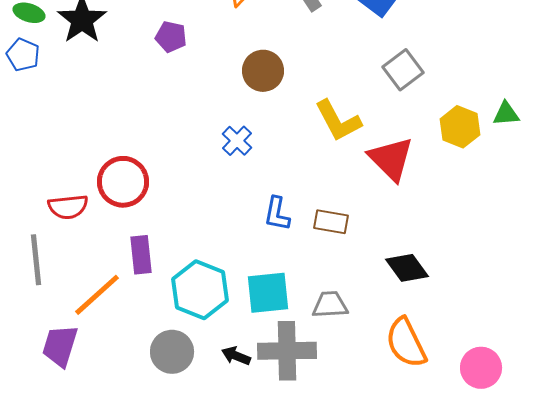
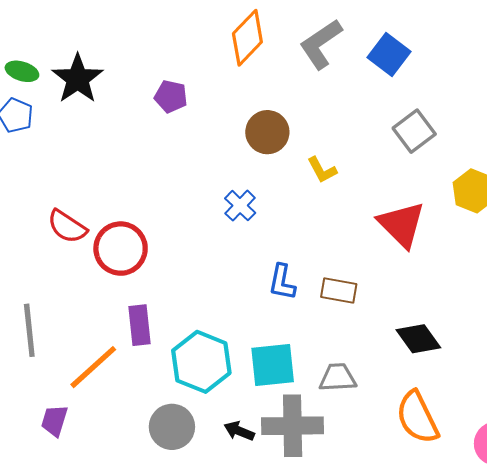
yellow L-shape: (338, 121) -> (322, 170), moved, size x0.6
red semicircle: (68, 207) -> (67, 227), moved, turned 39
purple trapezoid: (60, 346) -> (54, 421), size x0.7

